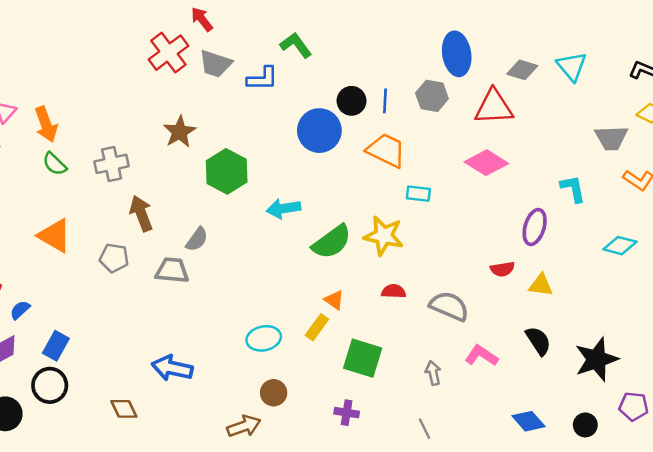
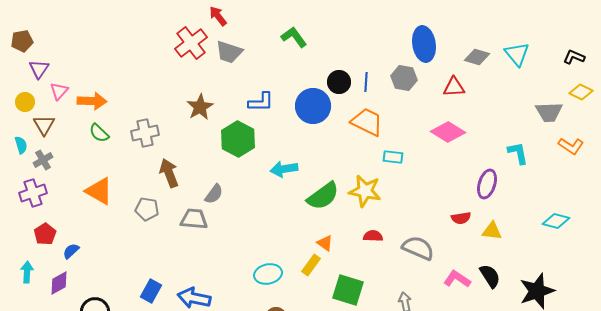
blue L-shape: (262, 79) -> (261, 102), moved
red triangle: (494, 107) -> (454, 87), size x0.7
orange arrow: (46, 124) -> (92, 101), turned -68
cyan diamond: (620, 246) -> (556, 221), moved
blue rectangle: (56, 346) -> (151, 291), moved
pink L-shape: (481, 356) -> (457, 279), moved

